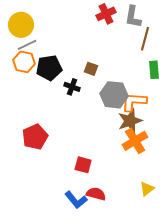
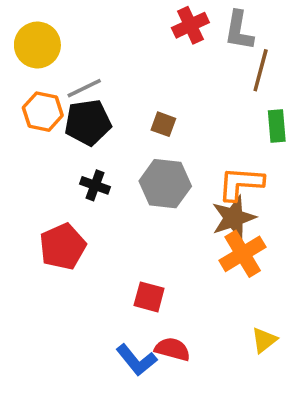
gray line: (27, 45) -> (84, 88), moved
black cross: (72, 87) -> (95, 185), moved
gray hexagon: (114, 95) -> (165, 184), moved

